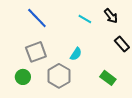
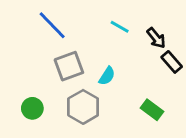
black arrow: (111, 16) -> (156, 38), moved
gray square: (36, 52) -> (69, 66), moved

